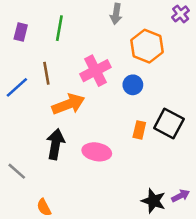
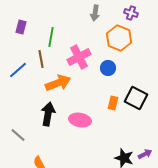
purple cross: (181, 14) -> (131, 13), moved, turned -32
green line: (59, 28) -> (51, 37), moved

